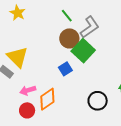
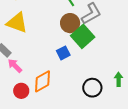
yellow triangle: (17, 57) -> (17, 23), moved, turned -30
pink arrow: (28, 90) -> (15, 66), moved, turned 56

